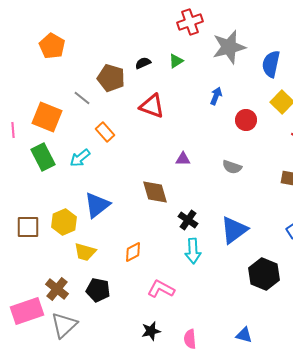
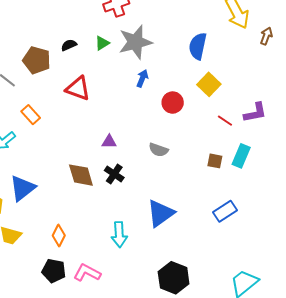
gray star: (229, 47) -> (135, 42), moved
black cross: (188, 220) -> (114, 174), moved
orange diamond: (133, 252) -> (59, 235), turned -35
black hexagon: (264, 274) -> (174, 278), moved
black pentagon: (98, 290) -> (54, 271), moved

